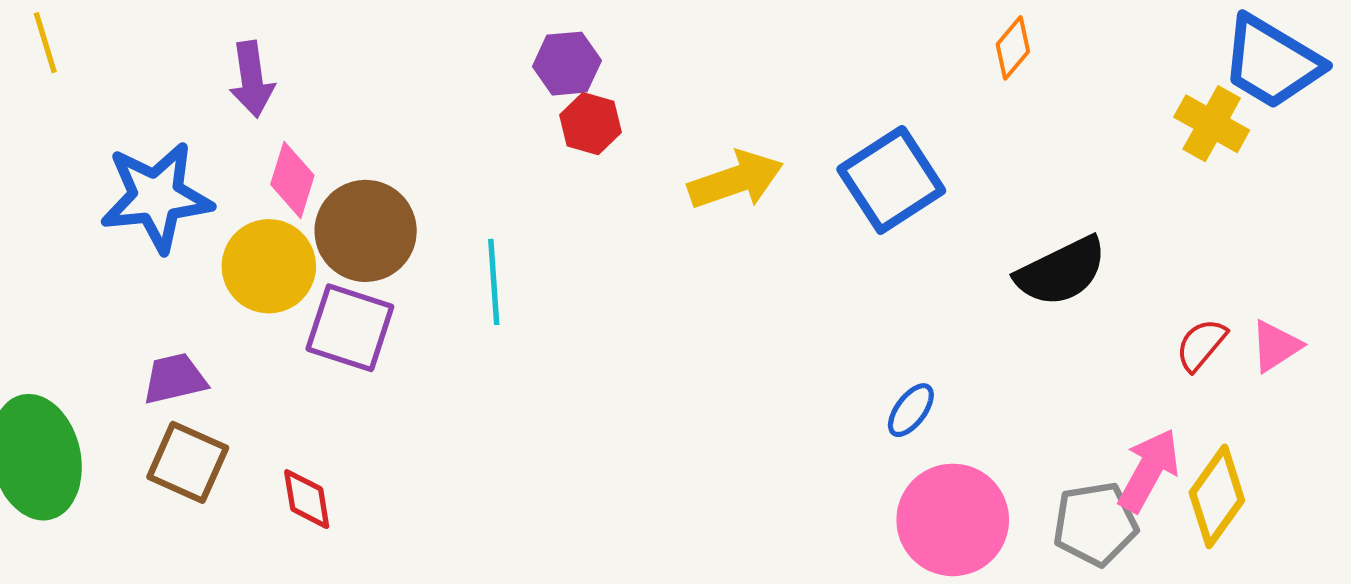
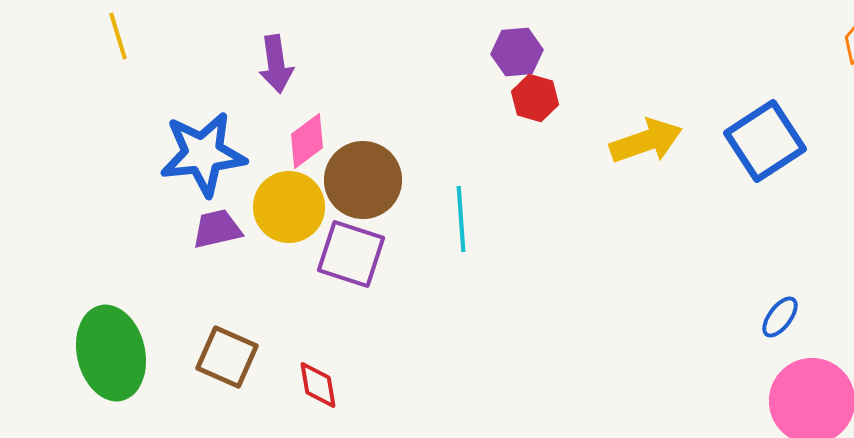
pink diamond: (292, 180) -> (307, 141), turned 36
purple trapezoid: (175, 379) -> (217, 229), moved

